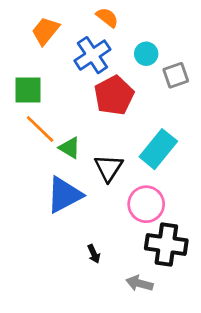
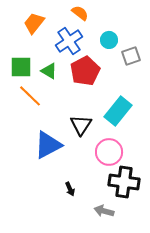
green triangle: (70, 148) -> (49, 71), moved

